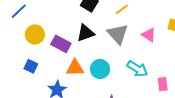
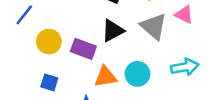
pink triangle: (149, 35) -> (184, 15), moved
cyan arrow: (137, 69) -> (185, 67), turned -35

